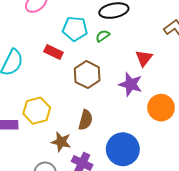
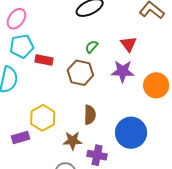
cyan pentagon: (75, 29) -> (22, 46), moved
green semicircle: (103, 36) -> (92, 47), moved

